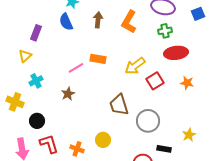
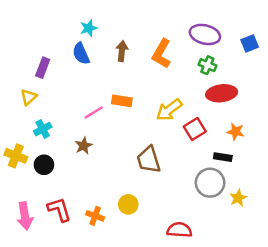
green cross: (165, 31) -> (207, 65), turned 32
black circle: (37, 121) -> (44, 165), moved
gray circle: (148, 121) -> (210, 183), moved
black rectangle: (164, 149) -> (223, 157), moved

